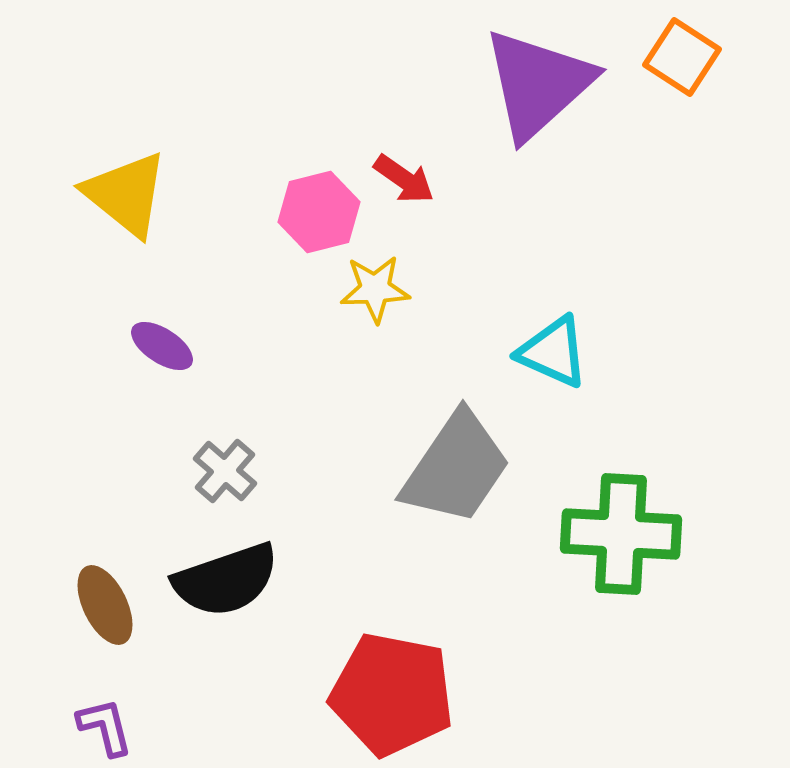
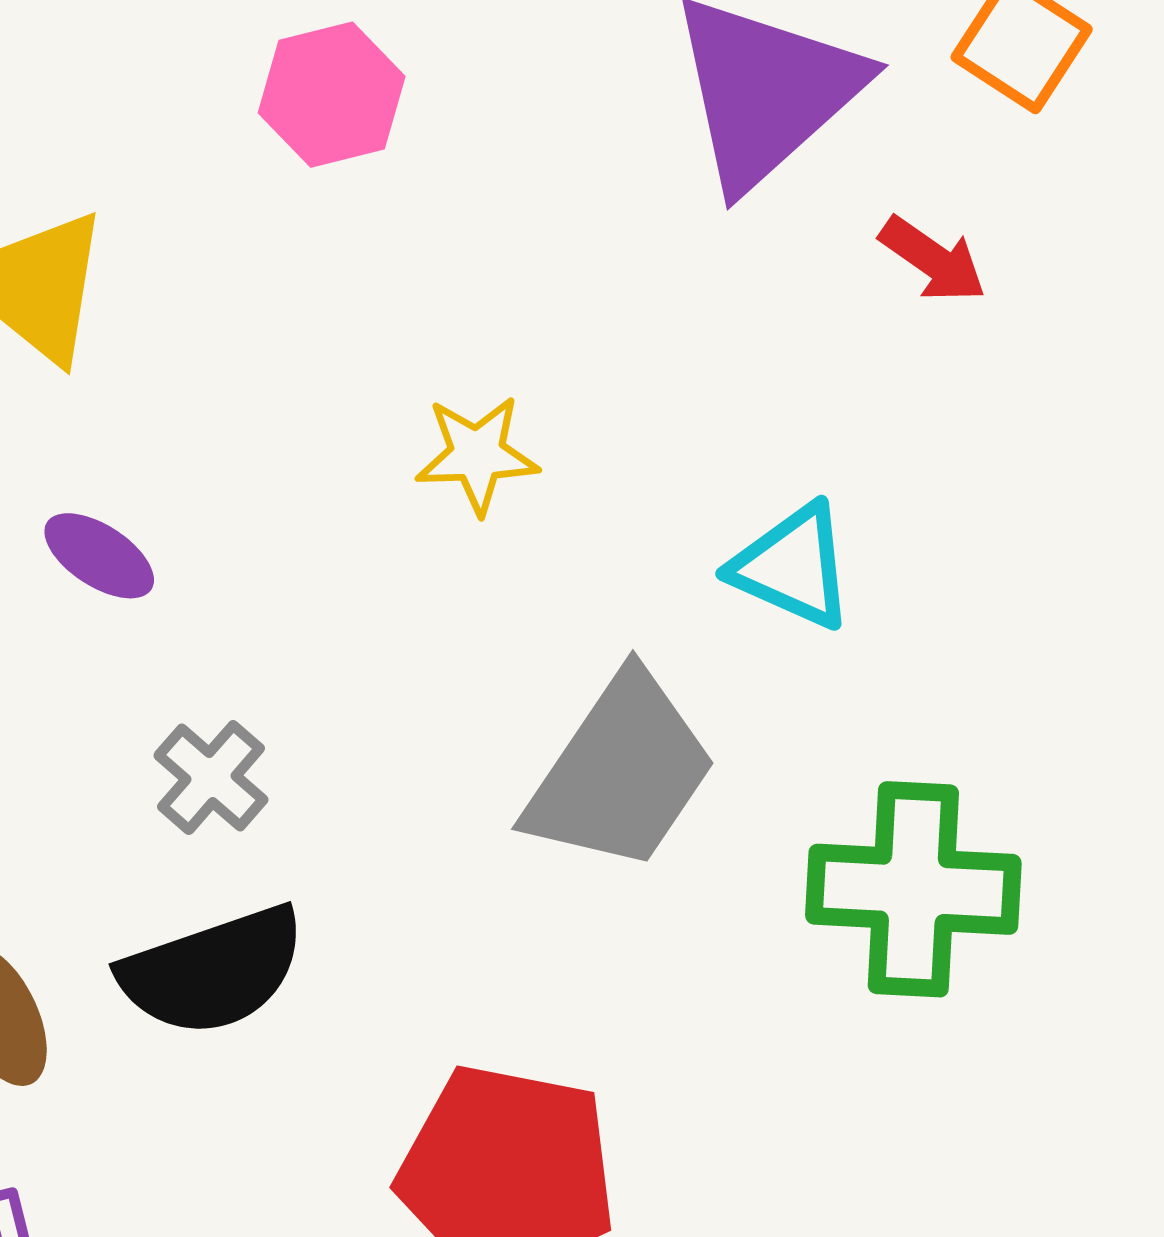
red arrow: (404, 179) -> (933, 260), moved
pink hexagon: (319, 212) -> (332, 95), moved

